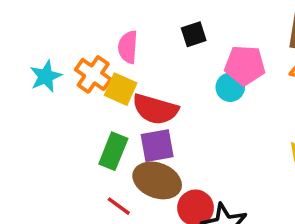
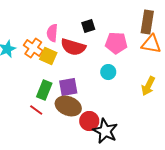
cyan circle: (230, 87) -> (108, 72), moved
red semicircle: (155, 109) -> (73, 47), moved
red line: (119, 206) -> (36, 110), moved

